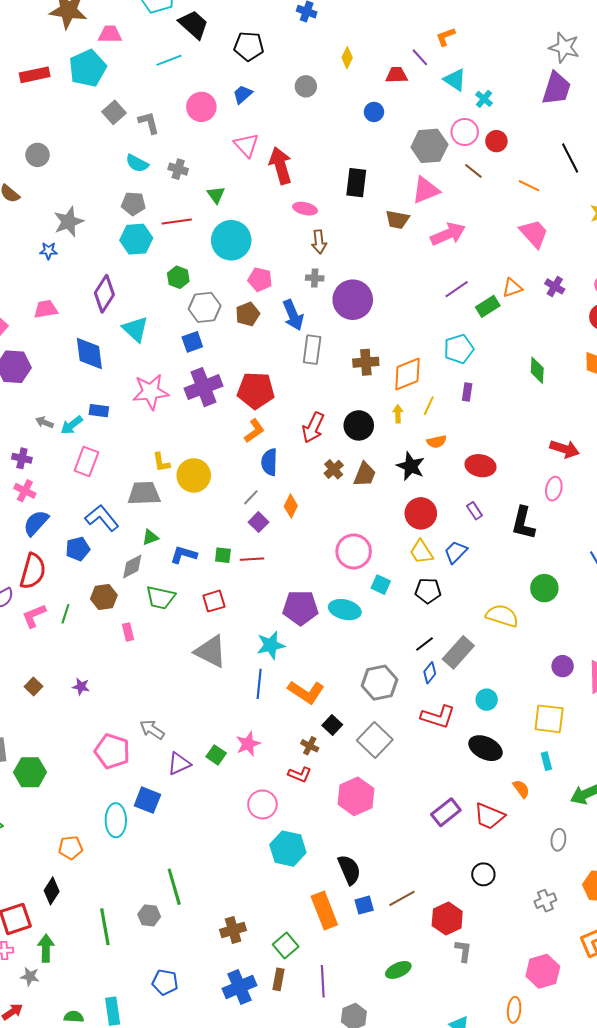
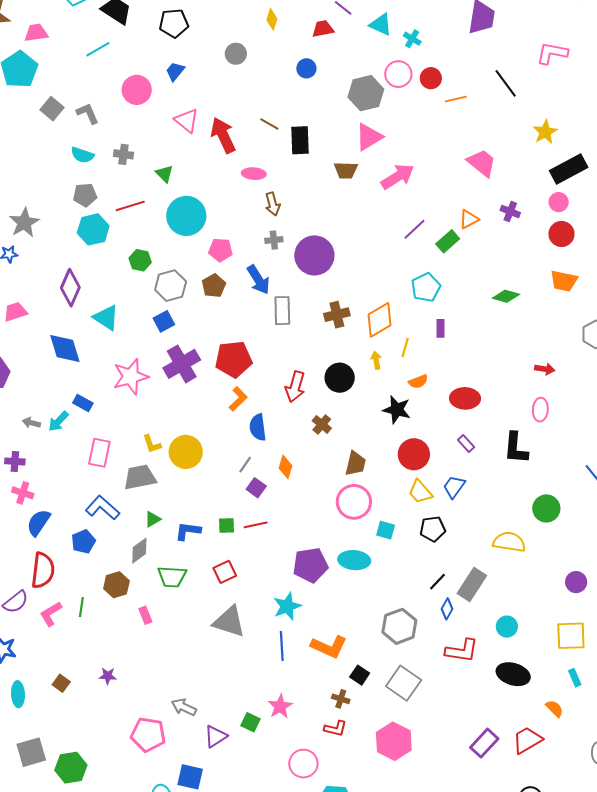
brown line: (473, 171) -> (269, 124), moved
orange line: (529, 186) -> (456, 99), moved, turned -30
green diamond: (537, 370) -> (506, 296), turned -68
blue rectangle: (99, 411) -> (83, 403), turned 30
red arrow: (564, 449) -> (545, 369), size x0.7
pink rectangle: (86, 461) -> (99, 453), moved
brown trapezoid: (365, 474) -> (355, 464), moved
red trapezoid: (489, 816) -> (527, 740), turned 136

